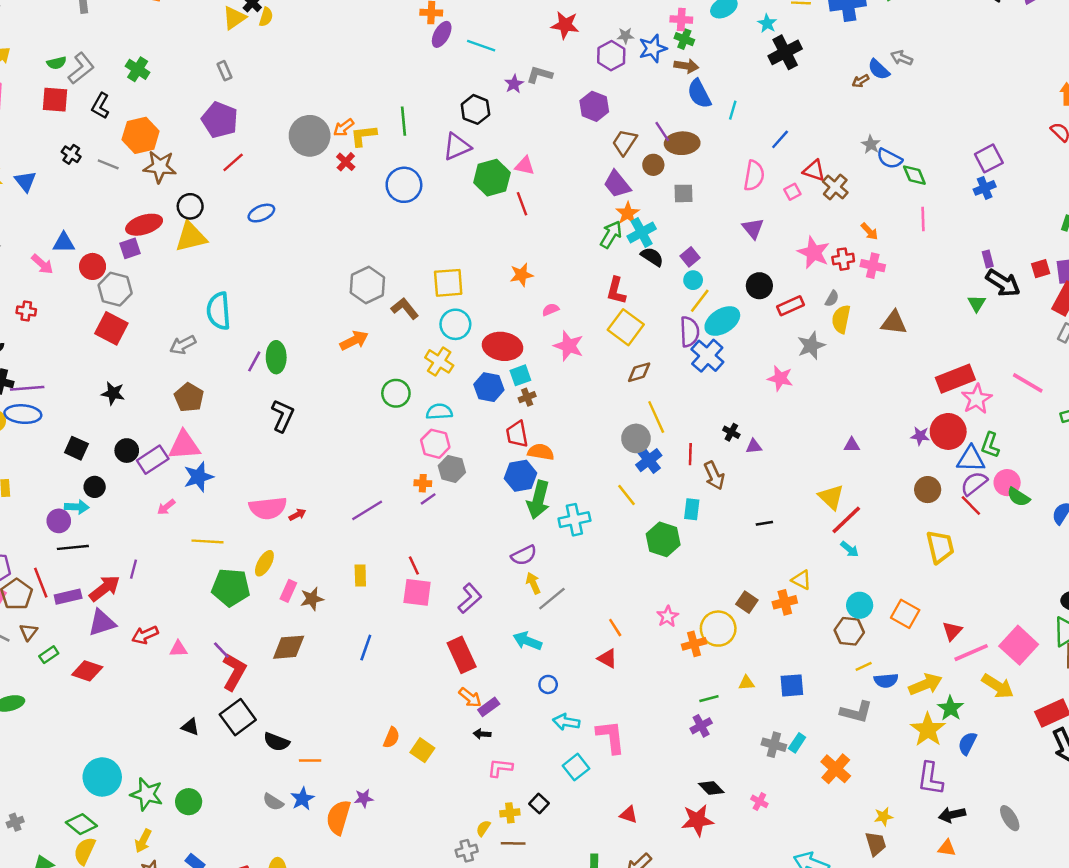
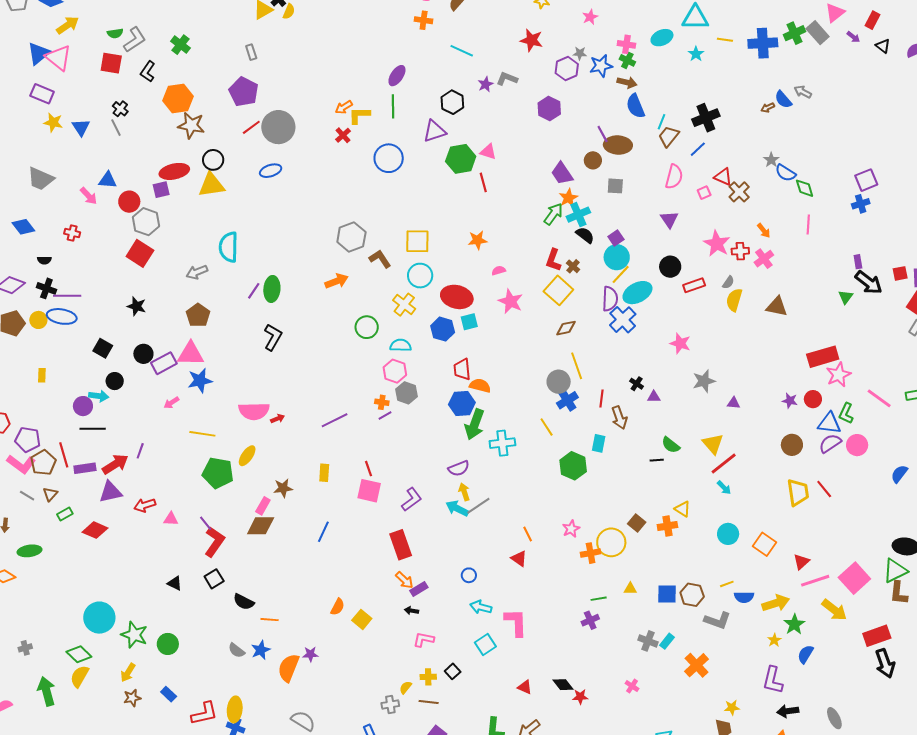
purple ellipse: (442, 34) -> (397, 76), moved
black cross: (785, 52) -> (706, 118), moved
gray circle: (310, 136) -> (278, 127), moved
brown trapezoid: (625, 142) -> (669, 136), moved
gray line: (108, 164) -> (116, 128), moved, turned 36
pink cross: (873, 266) -> (764, 259), turned 36
cyan circle: (693, 280) -> (617, 257), size x1.6
gray star: (811, 346) -> (704, 381), moved
pink line: (1028, 383) -> (879, 398), moved
brown cross: (527, 397) -> (573, 266), moved, turned -32
red circle: (948, 431) -> (813, 399), size x0.6
green semicircle: (1018, 497) -> (671, 445), moved
red line: (971, 506) -> (824, 489), moved
pink rectangle: (288, 591) -> (263, 506), moved
brown hexagon: (849, 631) -> (692, 595), moved
cyan arrow: (527, 641) -> (457, 508), moved
black square: (238, 717) -> (214, 579), size x0.7
yellow star: (928, 730) -> (774, 640), size x0.5
black diamond: (711, 788) -> (563, 685), moved
red star: (697, 820) -> (580, 697), size x0.6

